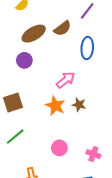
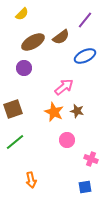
blue ellipse: (87, 48) -> (85, 56), turned 60
pink circle: (59, 148) -> (67, 140), moved

